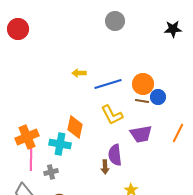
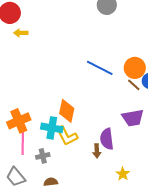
yellow arrow: (79, 73) -> (21, 33), moved
blue line: (108, 84) -> (100, 68), turned 44
brown line: (142, 101) -> (134, 85), turned 32
yellow L-shape: (112, 115) -> (67, 136), moved

